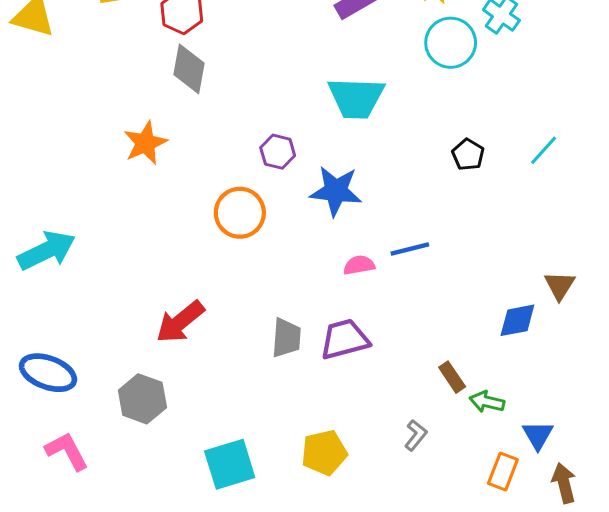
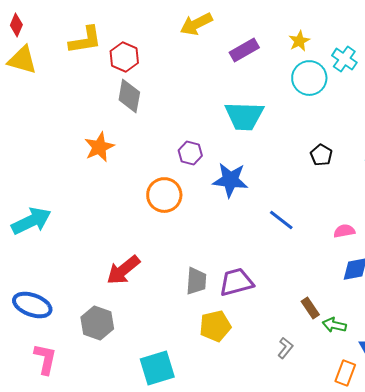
blue line: (410, 249) -> (281, 220), turned 52
pink semicircle: (359, 265) -> (344, 231), moved
pink L-shape: (67, 451) -> (45, 359), turned 40
yellow pentagon: (324, 453) -> (215, 326), moved

